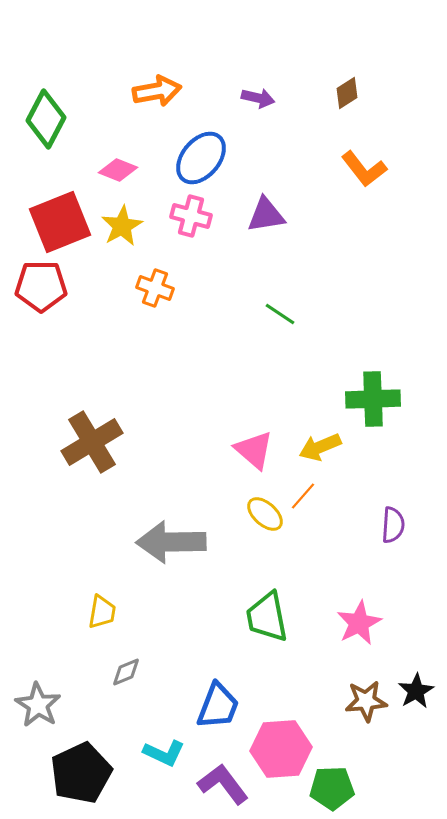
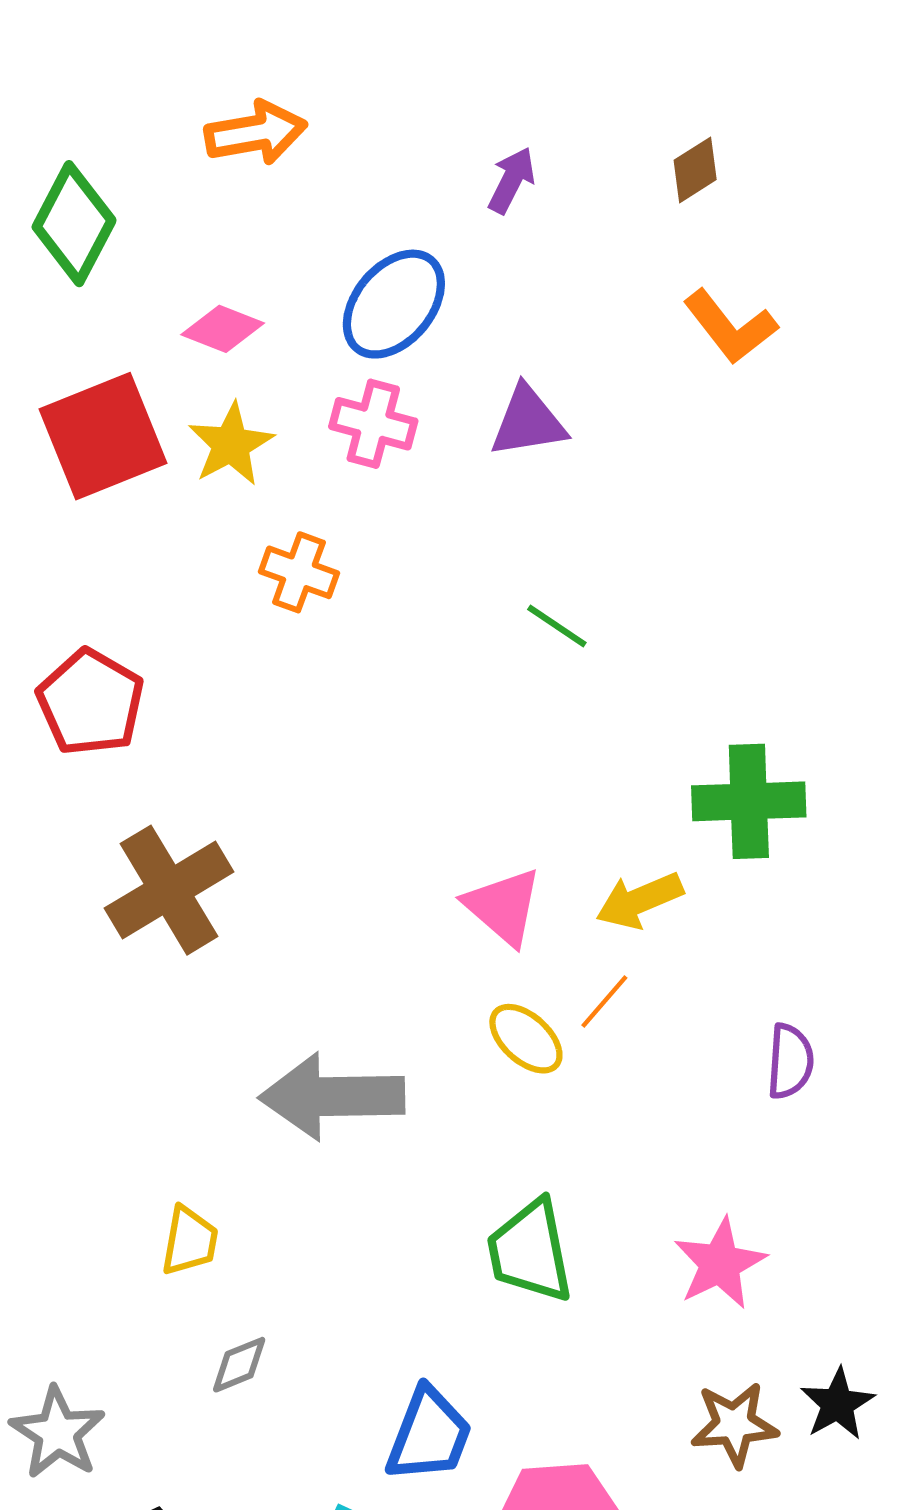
orange arrow: (157, 91) -> (256, 133), moved
purple arrow: (258, 98) -> (512, 180), turned -76
red pentagon: (41, 286) -> (91, 702), moved, turned 30

